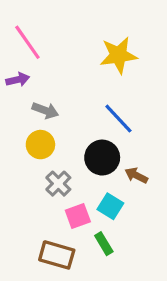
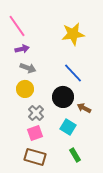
purple arrow: (18, 80) -> (22, 49), moved
pink square: (78, 216) -> (35, 133), moved
green rectangle: (104, 244) -> (75, 155), moved

